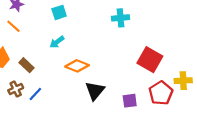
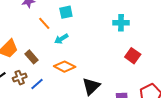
orange line: (13, 26) -> (44, 23), moved
red square: (150, 60) -> (133, 56), moved, size x0.7
orange diamond: (77, 66) -> (65, 67), moved

